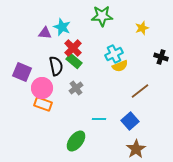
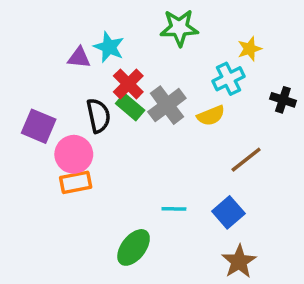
cyan cross: (114, 54) -> (228, 79), moved
gray cross: (76, 88) -> (167, 105), moved, size x1.5
orange rectangle: (43, 104) -> (76, 182), turned -30

